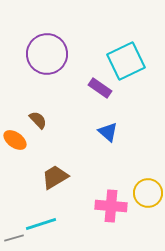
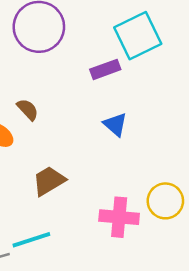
purple rectangle: (100, 88) -> (105, 69), turned -55

